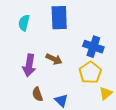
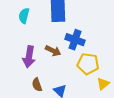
blue cross: (93, 47) -> (75, 40), moved
yellow pentagon: (90, 73) -> (88, 64), turned -30

